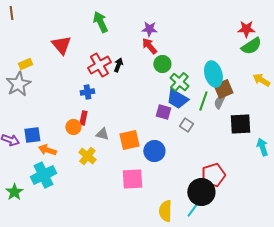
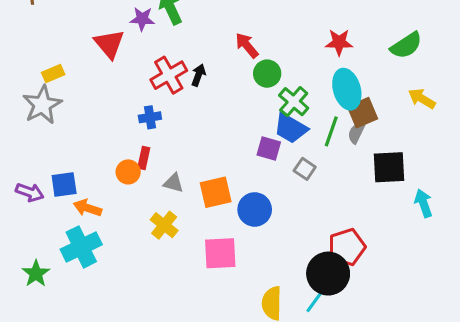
purple star: (149, 29) -> (142, 19), moved
red star: (246, 29) -> (339, 42), moved
yellow cross: (87, 156) -> (164, 225), moved

